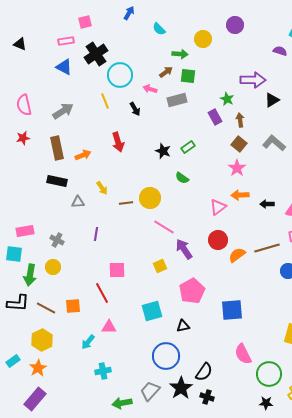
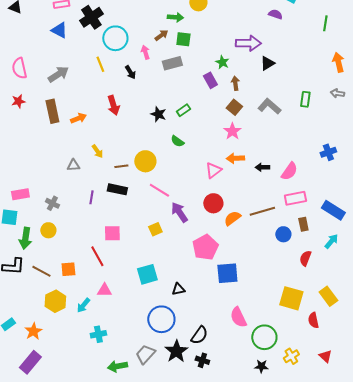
pink arrow: (150, 89) -> (145, 52), turned 56
black rectangle: (57, 181) -> (117, 189), moved
pink pentagon: (192, 291) -> (205, 247), moved
yellow hexagon: (42, 340) -> (55, 301), moved

